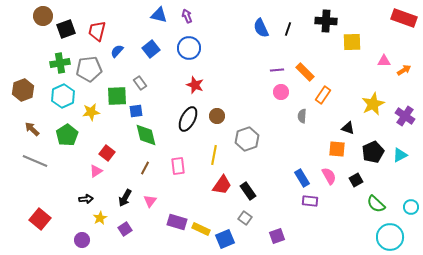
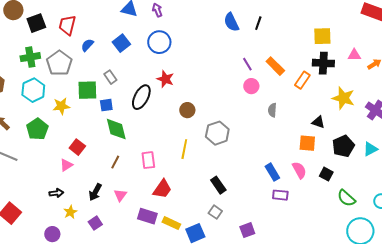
black cross: (326, 21) -> (323, 63), moved
gray pentagon: (89, 69) -> (59, 63), turned -30
purple line: (277, 70) -> (247, 64), turned 64
orange rectangle: (323, 95) -> (302, 80), moved
yellow star: (373, 104) -> (343, 98), turned -30
black ellipse: (188, 119) -> (141, 97), moved
black square: (356, 180) -> (326, 174), turned -32
red trapezoid: (222, 185) -> (162, 189), moved

